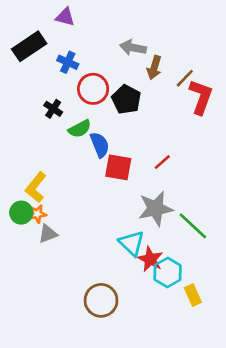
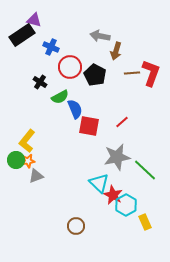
purple triangle: (65, 17) -> (34, 20), moved
brown line: (185, 78) -> (132, 73), moved, turned 42
brown circle: (101, 300) -> (76, 226), size x0.7

